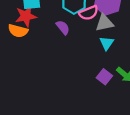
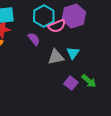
gray triangle: (104, 23) -> (56, 57), moved

